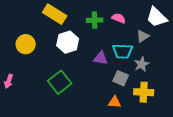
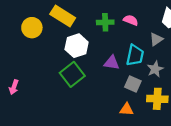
yellow circle: (26, 44) -> (32, 28), moved
cyan trapezoid: (123, 51) -> (135, 55), turned -80
green square: (60, 82) -> (72, 74), moved

